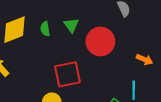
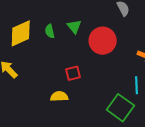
red square: (68, 74) -> (73, 73), size x0.6

